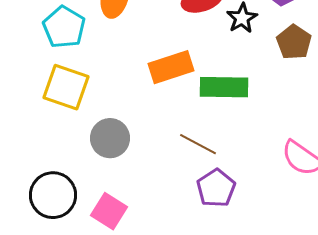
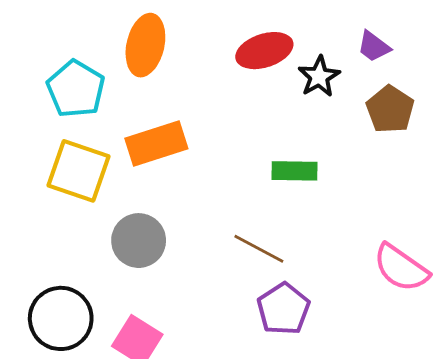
orange rectangle: (171, 67) -> (156, 144), moved
green rectangle: (224, 87) -> (294, 171), size x0.7

